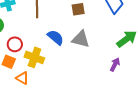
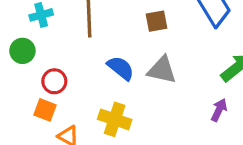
yellow cross: (34, 57) -> (115, 119), moved

